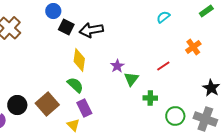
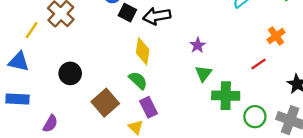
purple star: (117, 66) -> (198, 45), moved
red line: (163, 66) -> (258, 64), moved
green cross: (150, 98) -> (226, 96), size x1.6
black circle: (17, 105) -> (70, 73), moved

